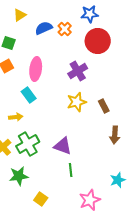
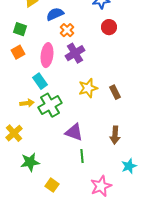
orange cross: (65, 29) -> (67, 30), moved
red circle: (98, 41) -> (109, 27), size x0.6
purple cross: (78, 71) -> (75, 53), moved
brown arrow: (115, 135) -> (115, 135), moved
green cross: (28, 144) -> (50, 105), moved

